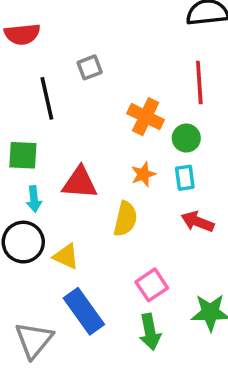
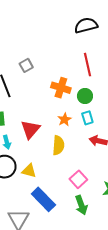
red triangle: (80, 183) -> (30, 129), turned -45

